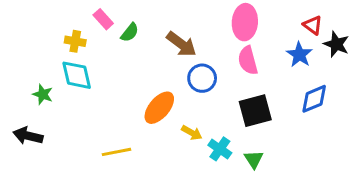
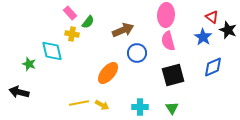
yellow cross: (75, 41) -> (72, 34), moved
brown arrow: (181, 44) -> (123, 30), turned -60
yellow arrow: (192, 133) -> (102, 105), moved
cyan cross: (220, 149) -> (140, 107), moved, turned -35

